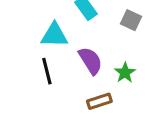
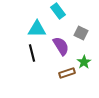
gray square: (131, 20) -> (81, 33), moved
green star: (125, 73) -> (84, 62), moved

